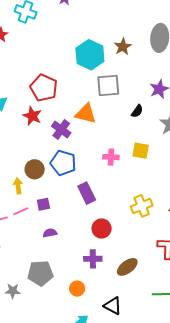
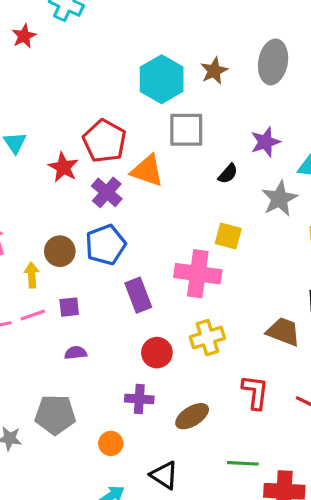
red pentagon: (44, 88) -> (105, 141), moved
pink cross: (111, 157) -> (198, 274), moved, size x1.8
blue pentagon: (63, 163) -> (106, 245), turned 30
yellow cross: (142, 206) -> (207, 338), moved

